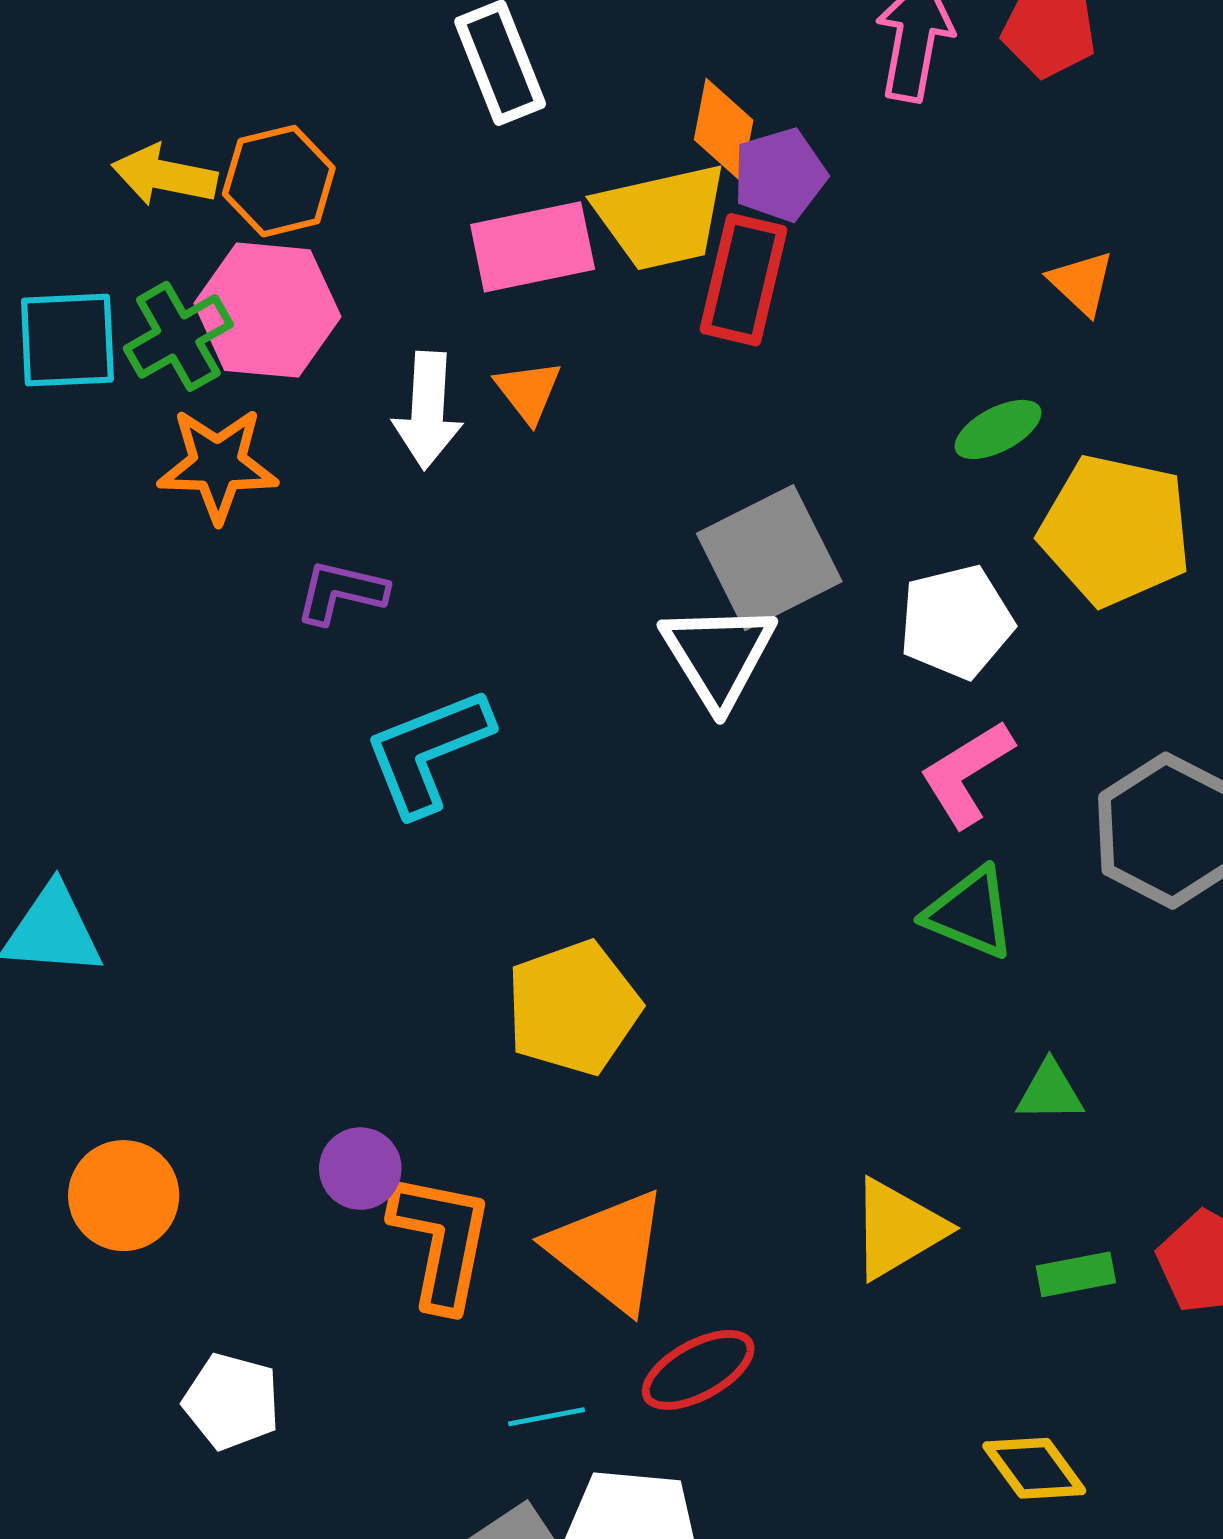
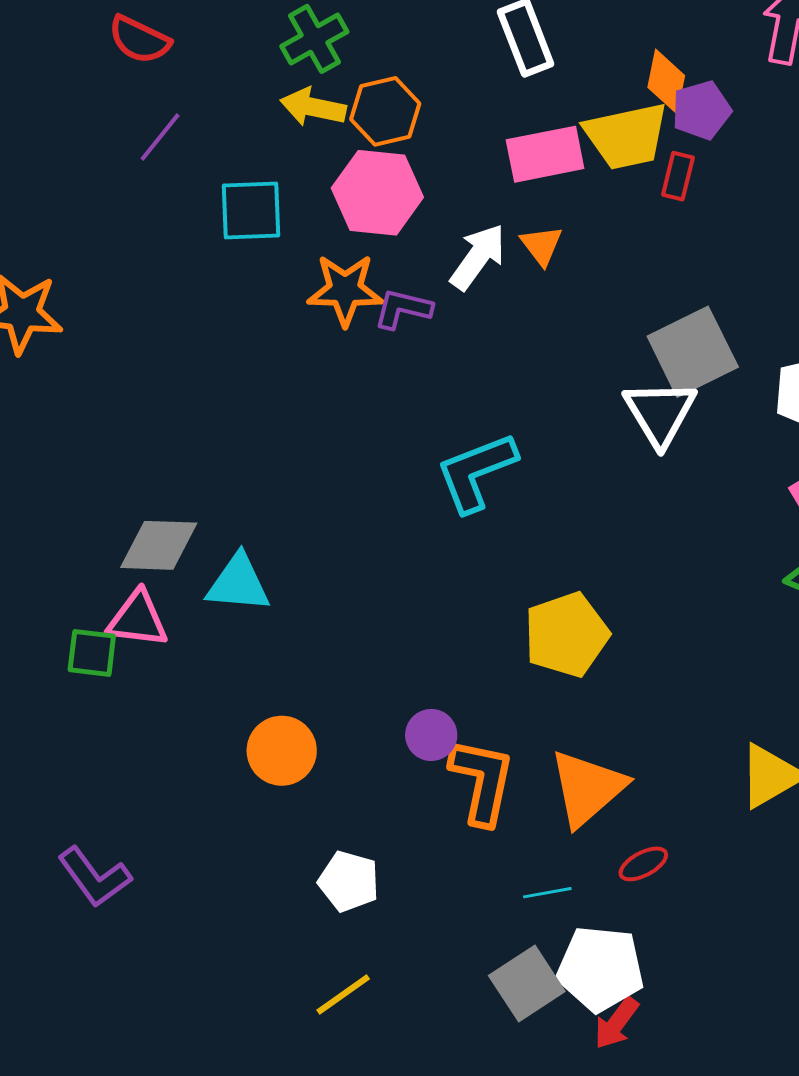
red rectangle: (743, 280) -> (678, 176), size x0.6
green cross: (178, 336) -> (314, 39), moved
white arrow: (428, 410) -> (478, 257), turned -148
purple L-shape: (341, 592) -> (403, 309), moved
orange triangle: (608, 1250) -> (587, 788), turned 40
red ellipse: (698, 1370) -> (643, 864), size x0.7

